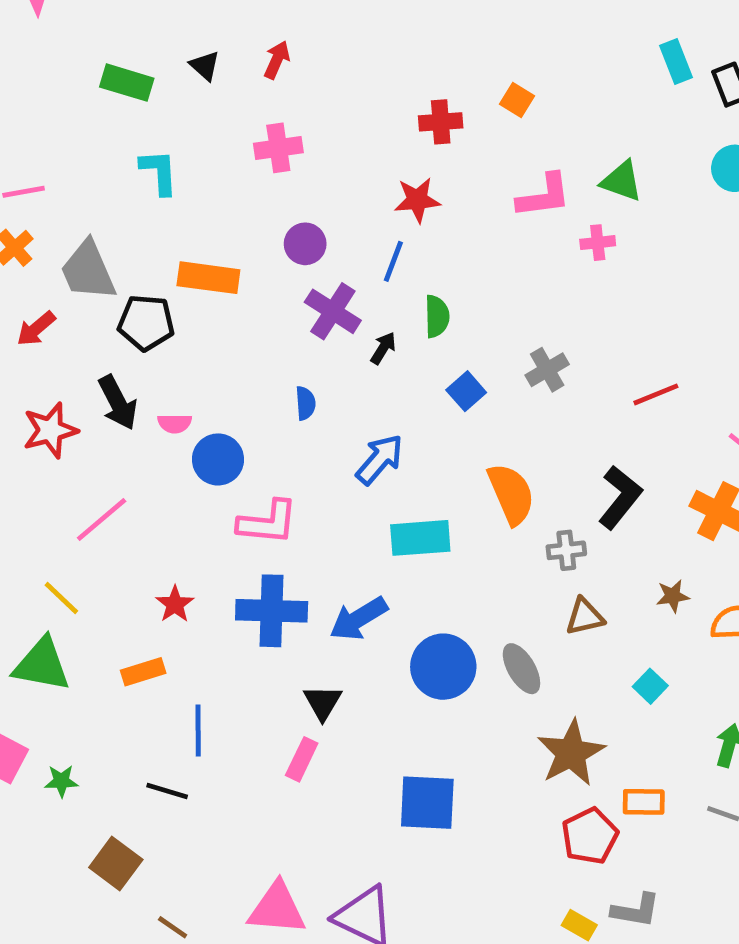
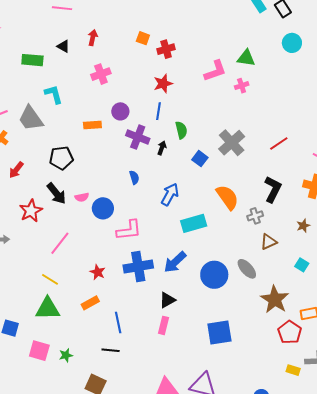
orange square: (517, 100) -> (143, 38), moved
gray trapezoid: (88, 271) -> (31, 118), moved
orange rectangle: (208, 278) -> (92, 125), moved, size x0.7
gray cross: (547, 370) -> (232, 143), size x1.5
black triangle: (323, 702) -> (167, 300), turned 42

